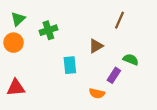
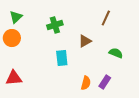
green cross: (48, 30) -> (55, 25), moved
purple rectangle: (114, 75) -> (105, 82), moved
orange semicircle: (97, 93) -> (86, 83), turned -88

